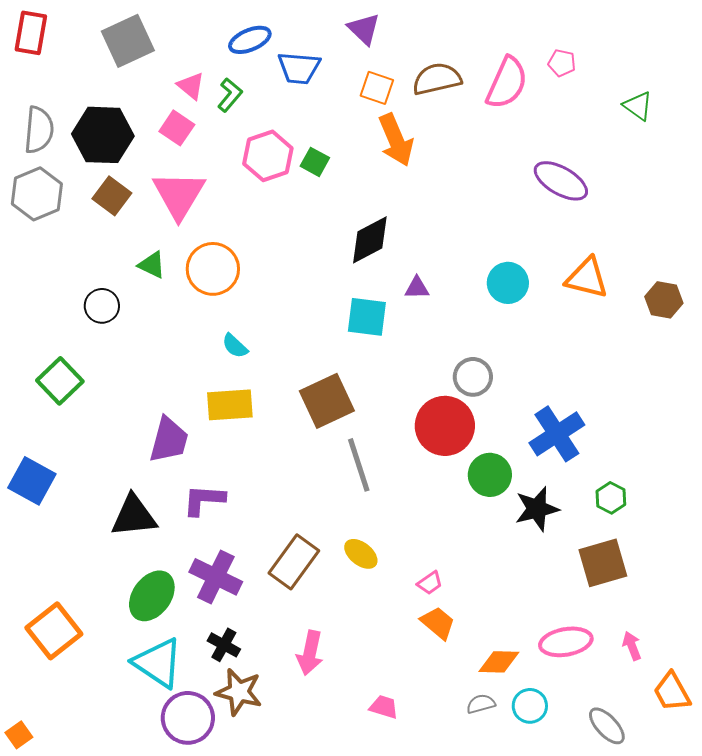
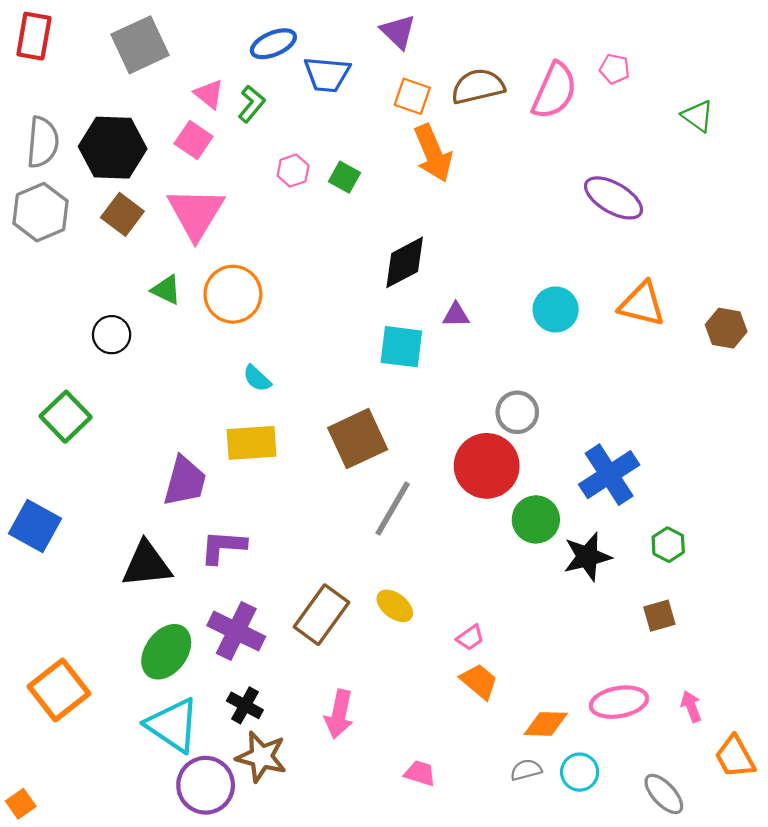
pink hexagon: (268, 156) -> (293, 171), size x0.6
gray line: (359, 465) -> (393, 509), turned 48
brown square: (603, 563) -> (659, 616), size x0.6

